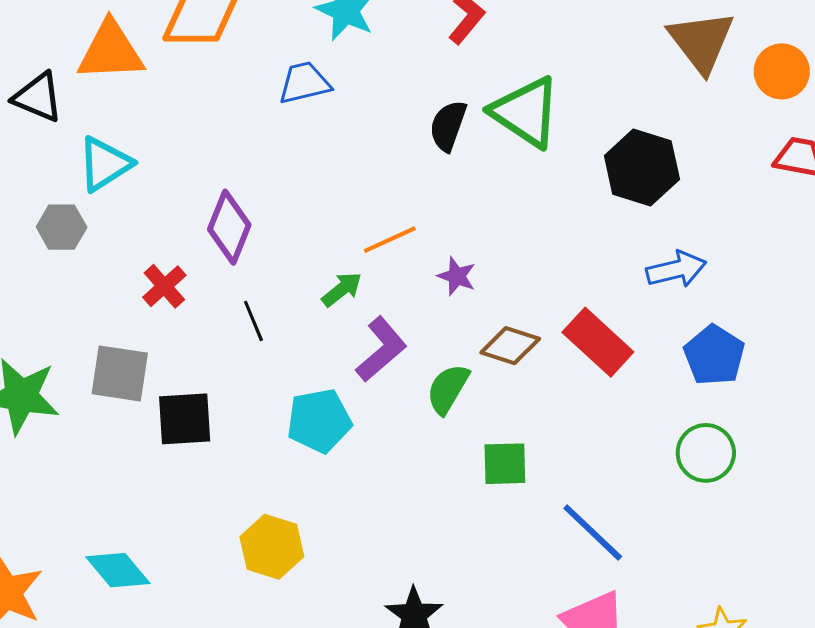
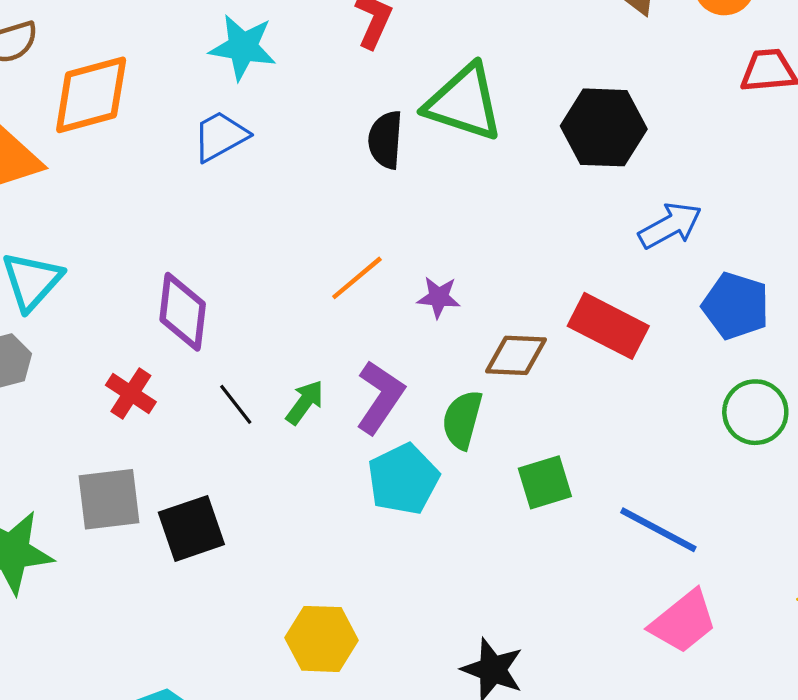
green arrow: (342, 289) -> (305, 402), moved
cyan pentagon: (319, 421) -> (403, 479), moved

